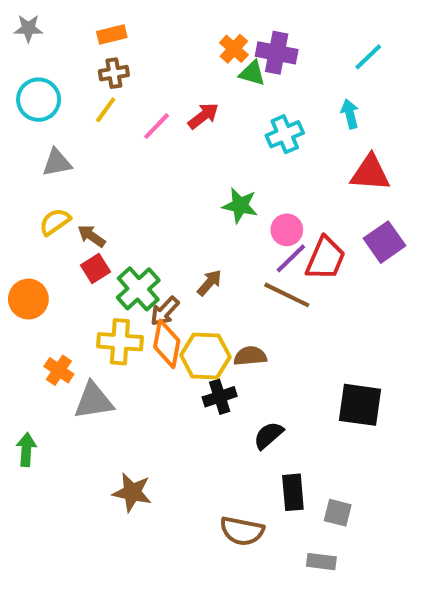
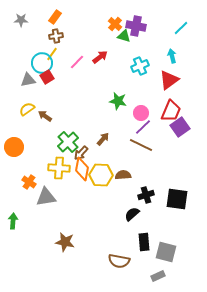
gray star: (28, 28) -> (21, 20), moved
orange rectangle: (112, 34) -> (55, 17), turned -40
cyan circle: (39, 100) -> (42, 63), moved
red triangle: (370, 173) -> (169, 80), moved, turned -40
purple square: (384, 242) -> (180, 127), moved
red trapezoid: (325, 258) -> (171, 111), moved
red square: (96, 269) -> (47, 77), moved
black cross: (220, 397) -> (146, 195), moved
gray square: (338, 513) -> (166, 252), size x1.5
gray rectangle: (321, 562) -> (158, 276), turned -32

